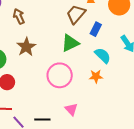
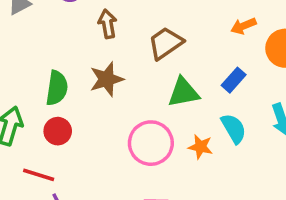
brown trapezoid: (76, 14) -> (166, 43), moved
orange star: (96, 76) -> (200, 147), moved

